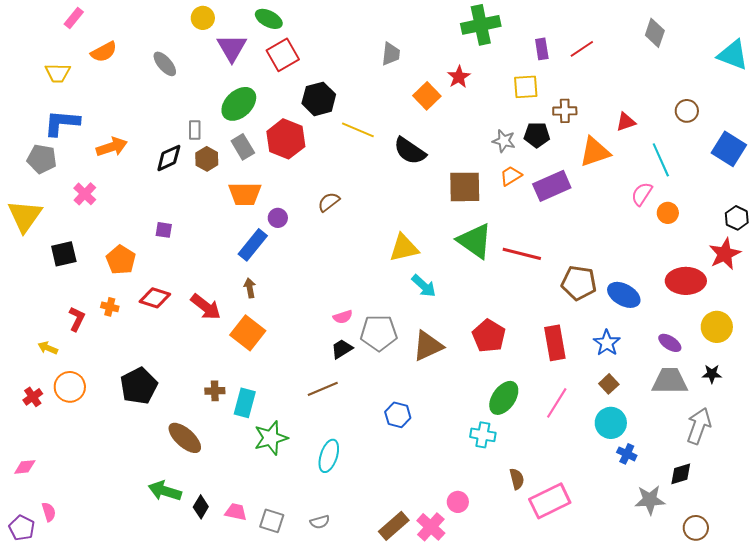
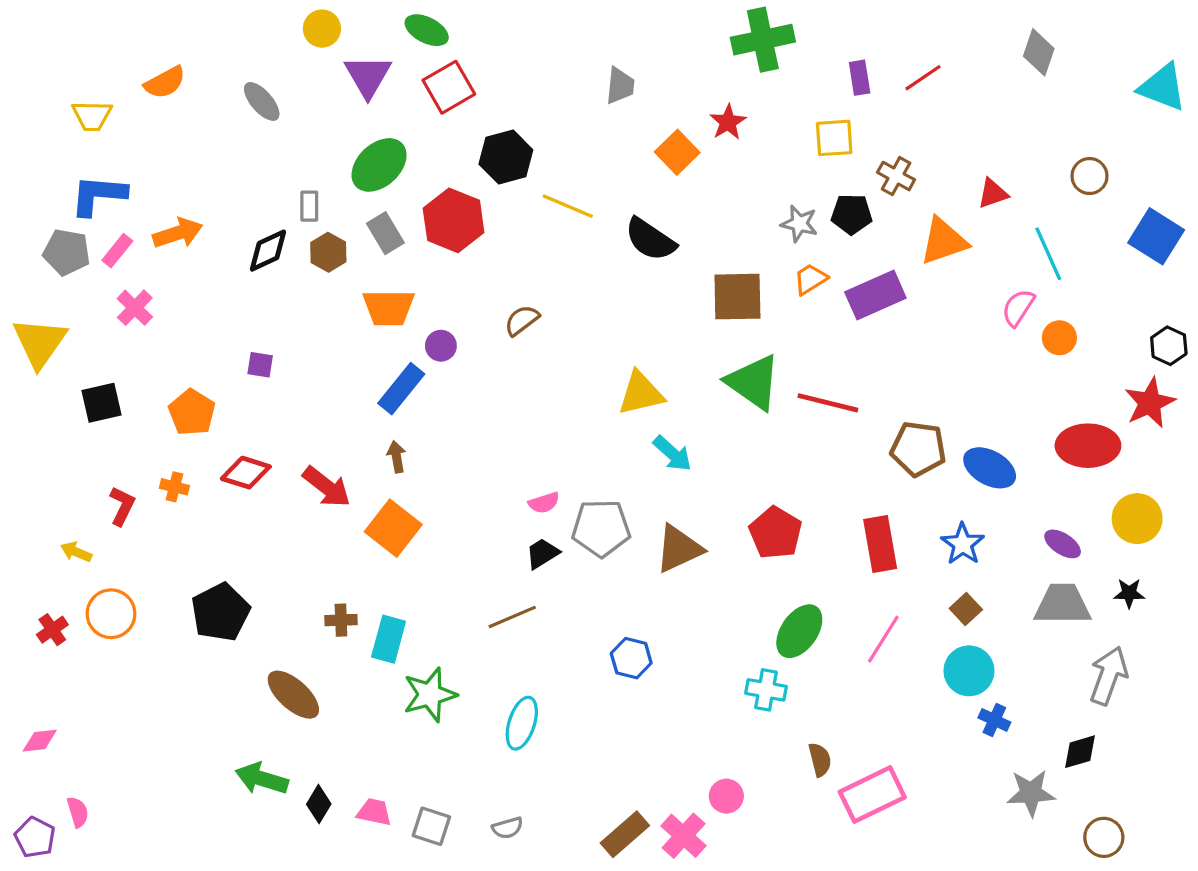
pink rectangle: (74, 18) -> (117, 251), moved
brown cross: (565, 111) -> (896, 176), turned 30

